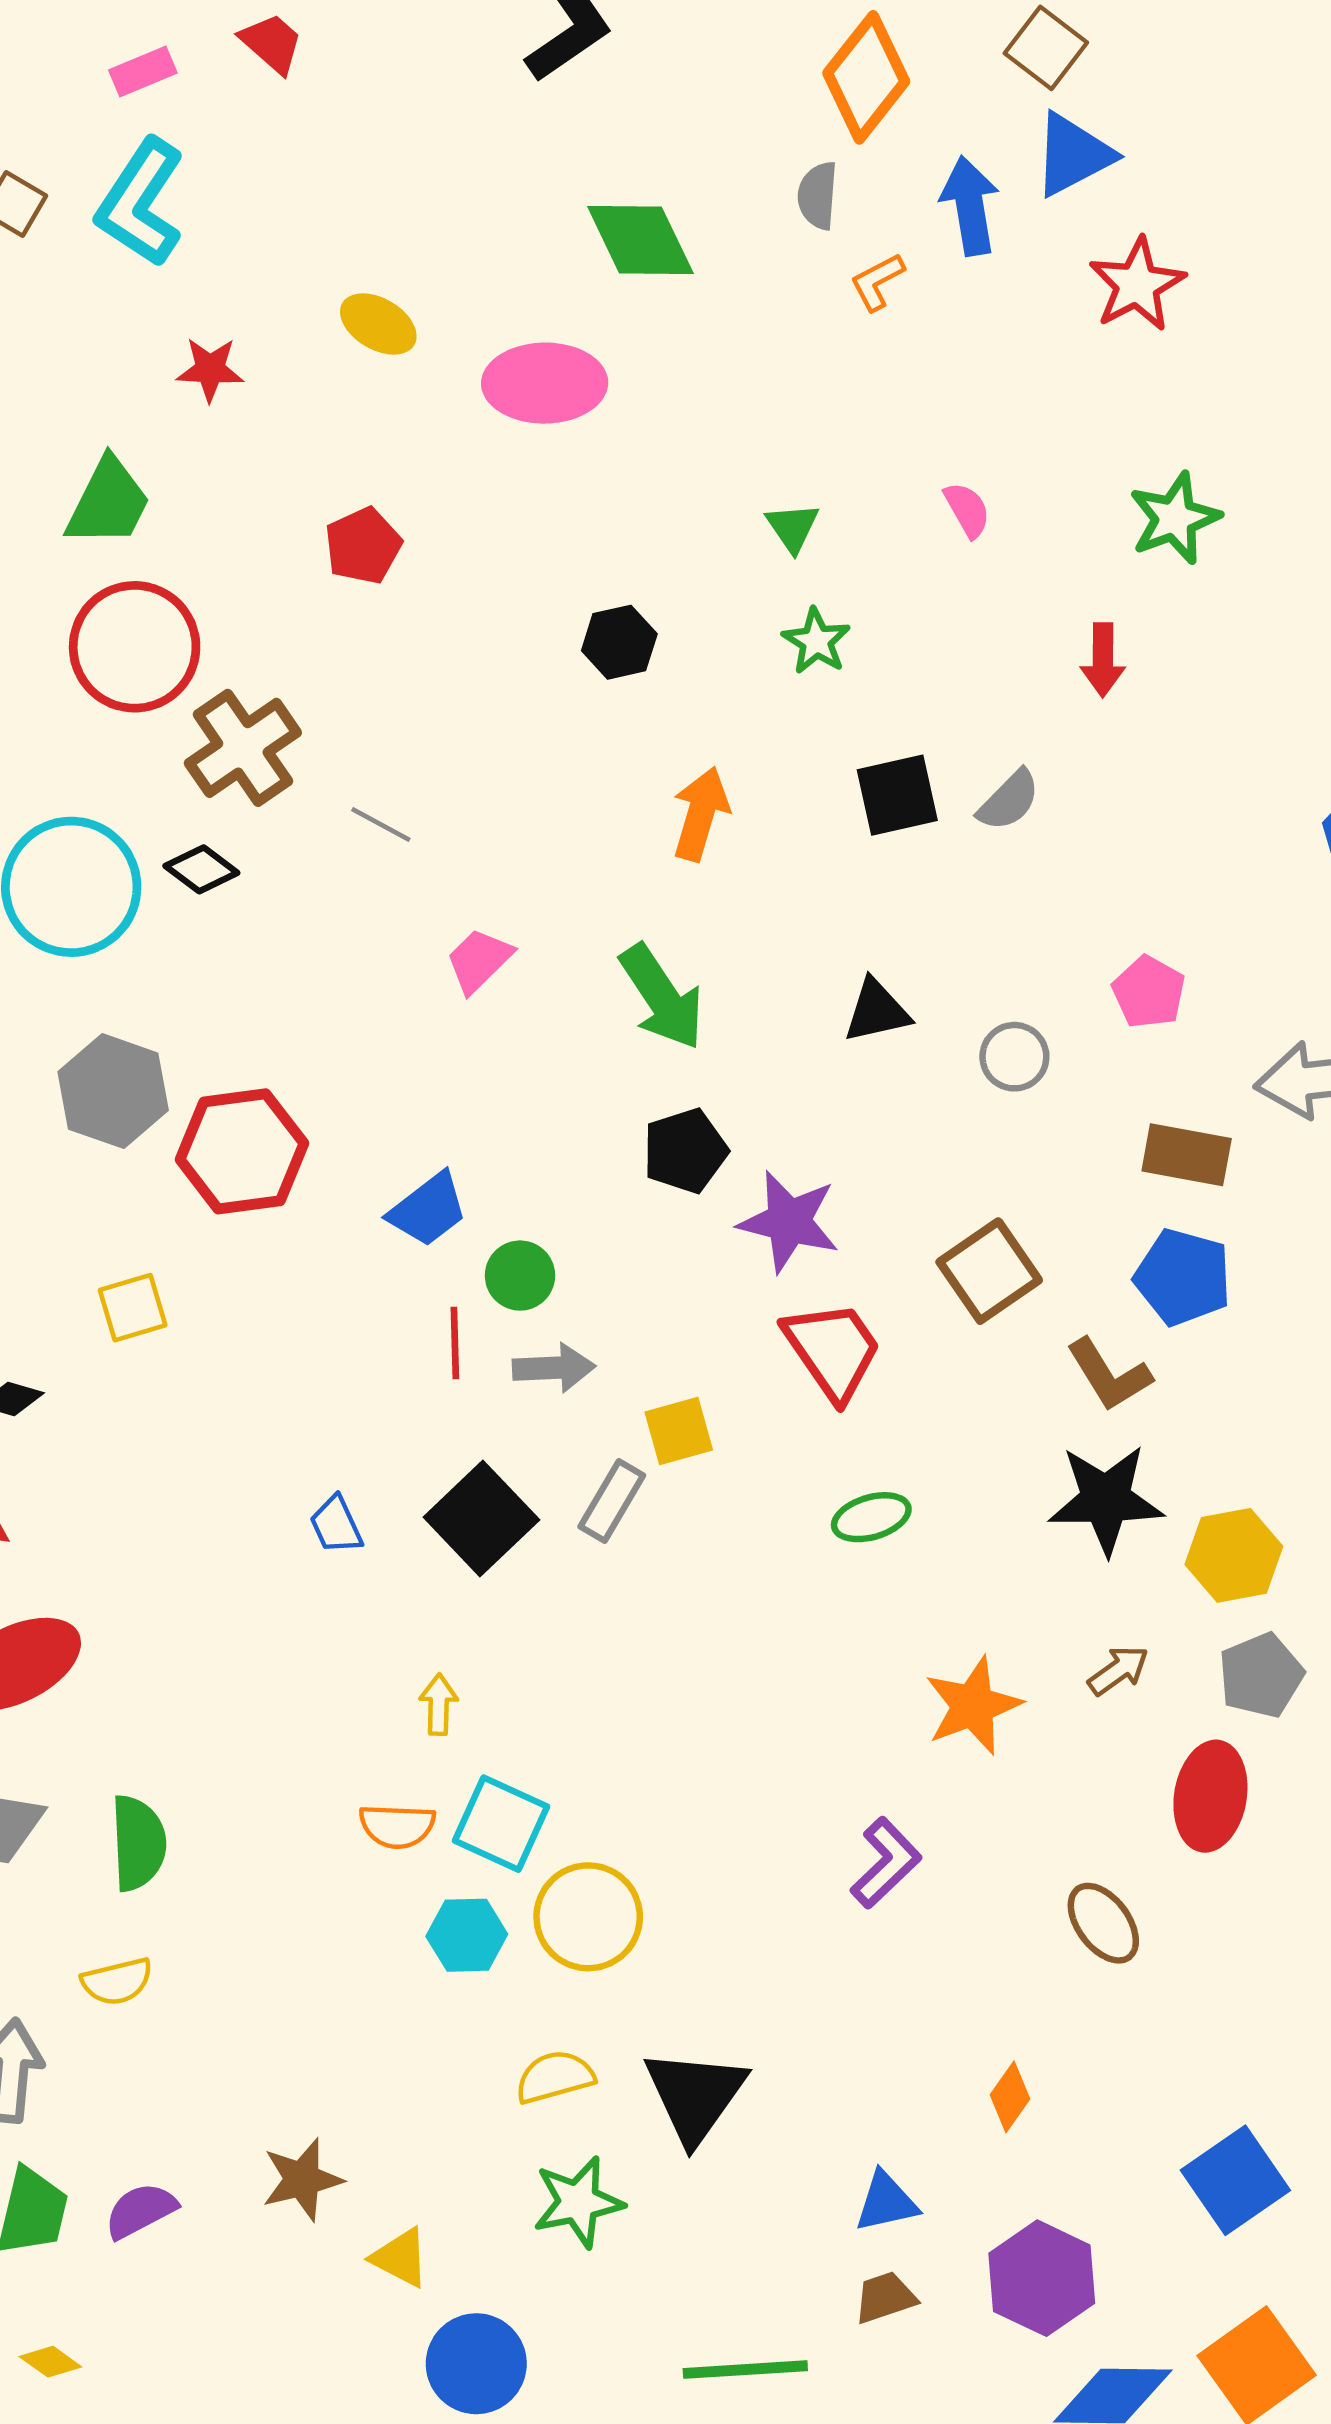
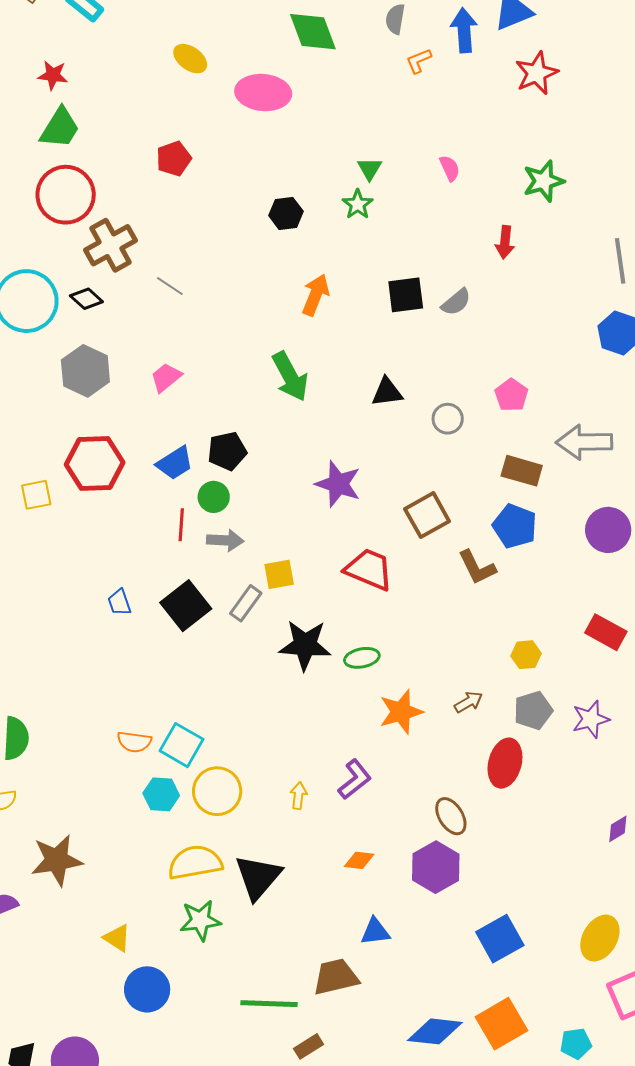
red star: (210, 369) -> (53, 75), moved
green star: (816, 641) -> (358, 204), moved
pink trapezoid: (479, 960) -> (166, 377), moved
gray hexagon: (113, 1091) -> (85, 371), moved
red hexagon: (242, 1151) -> (95, 464), moved
black pentagon: (685, 1151) -> (227, 451), moved
red trapezoid: (833, 1350) -> (369, 569), moved, turned -38
black star: (1106, 1499) -> (305, 645), moved
green ellipse: (871, 1517) -> (362, 658), moved
yellow hexagon: (1234, 1555) -> (526, 655), size x0.7
yellow arrow: (439, 1705) -> (298, 796), moved
yellow semicircle: (555, 2077) -> (195, 863), size x1.5
orange diamond: (1010, 2097) -> (359, 860), moved, turned 56
brown star: (302, 2180) -> (57, 860), moved, size x1.4
blue triangle: (886, 2202) -> (375, 932), moved
purple hexagon: (1042, 2278) -> (436, 867), moved
brown trapezoid: (885, 2297) -> (336, 977), size x1.6

